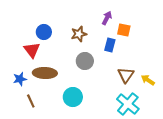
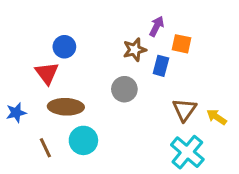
brown star: (79, 34) -> (135, 50), moved
blue star: (20, 79) -> (16, 113), moved
cyan circle: (73, 97) -> (83, 140), moved

